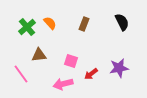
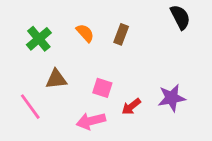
black semicircle: (122, 22) -> (180, 17), moved
orange semicircle: (50, 23) -> (85, 33), moved

